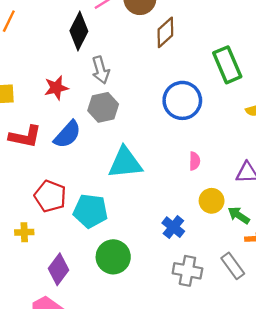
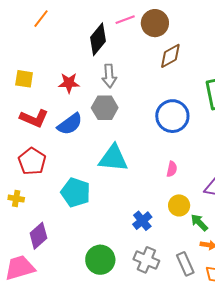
red pentagon: (50, 196) -> (32, 161), moved
green circle: (113, 257) -> (100, 260), moved

